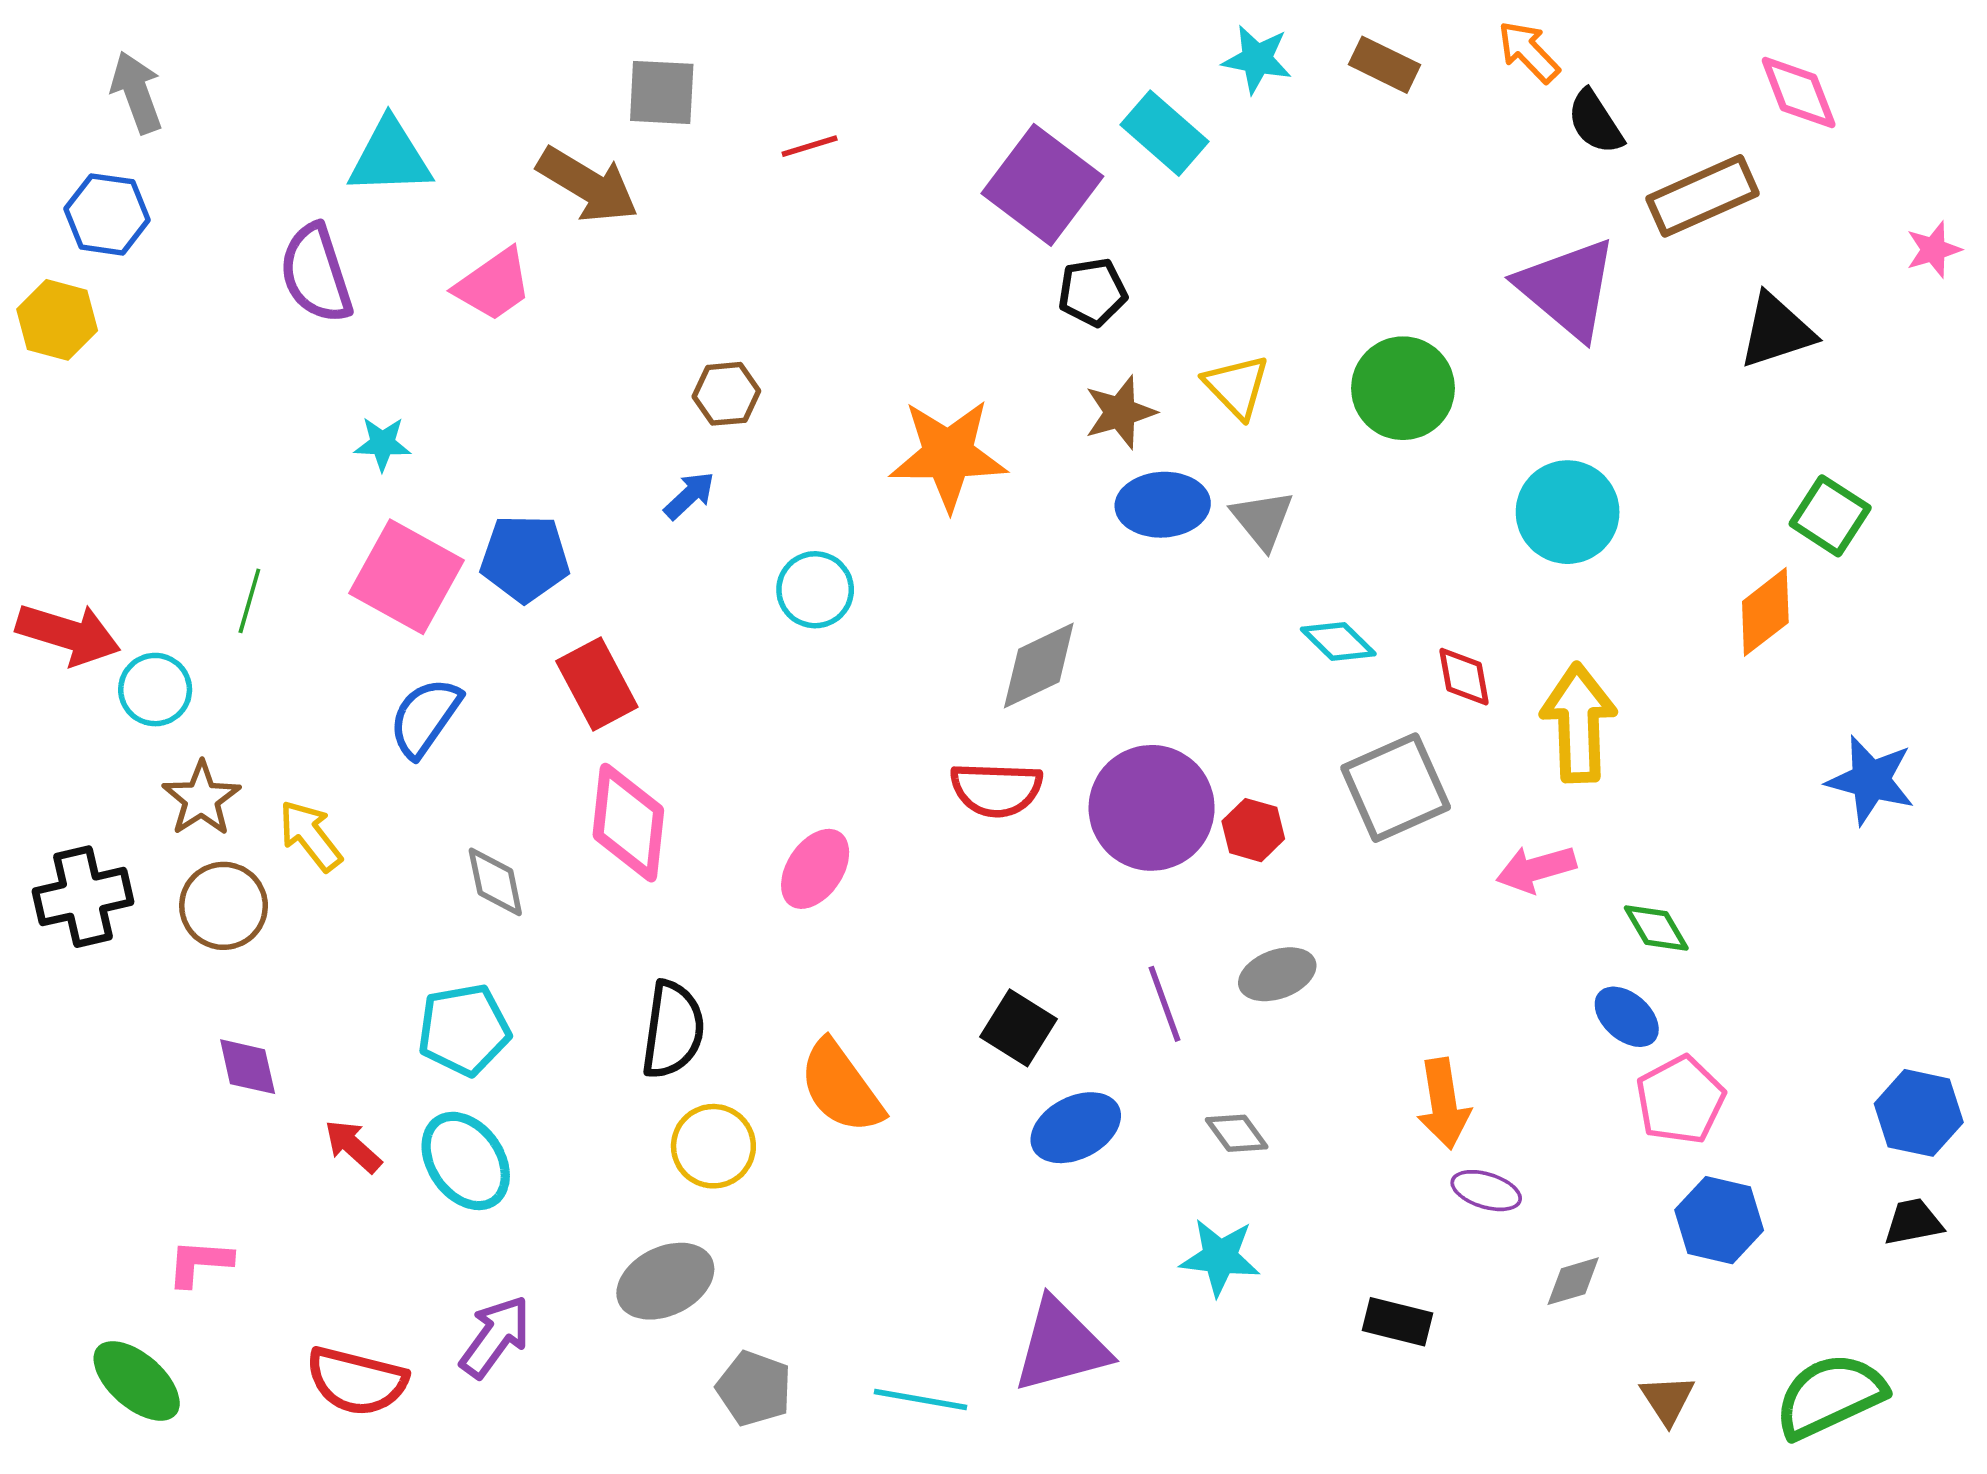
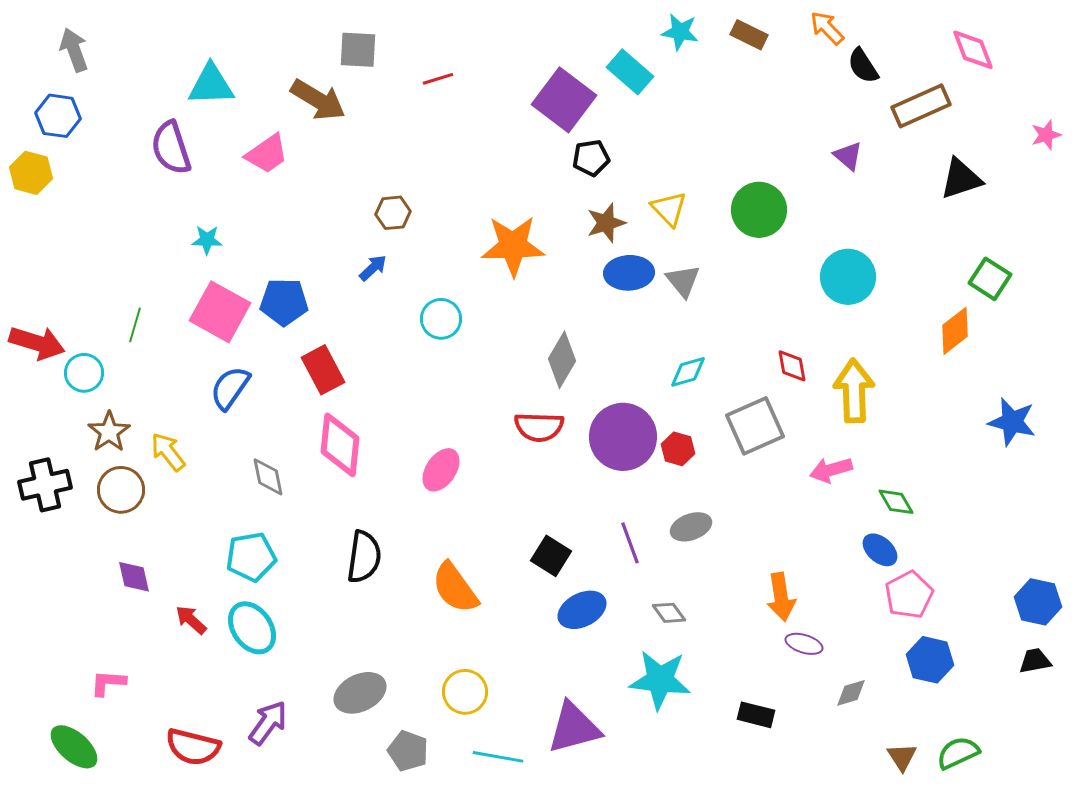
purple triangle: (1568, 288) -> (848, 156), size x0.5
cyan diamond: (1338, 641) -> (688, 372), moved, turned -60
gray diamond: (1039, 666) -> (562, 360), turned -34
yellow circle: (713, 1146) -> (465, 692), moved
cyan star: (1220, 1257) -> (660, 680), size x1.4
green semicircle: (1830, 1396) -> (958, 753), moved, size x0.7

